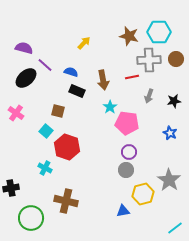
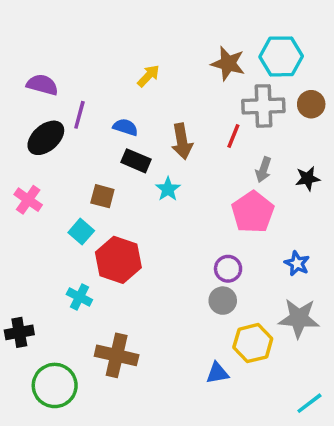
purple line: (45, 65) -> (79, 115), turned 63
red line: (132, 77) -> (233, 136), turned -56
cyan star: (110, 107) -> (168, 189), moved
pink pentagon: (127, 123) -> (253, 212), moved, turned 30
blue star: (170, 133) -> (297, 263), moved
gray star: (169, 180) -> (299, 318), turned -30

